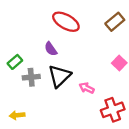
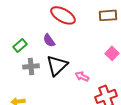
brown rectangle: (115, 22) -> (108, 15), turned 36
green rectangle: (15, 62) -> (20, 45), moved

